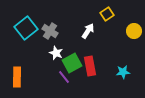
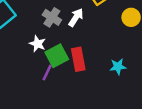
gray cross: (50, 31) -> (52, 17), moved
purple line: (64, 77) -> (47, 73), turned 64

